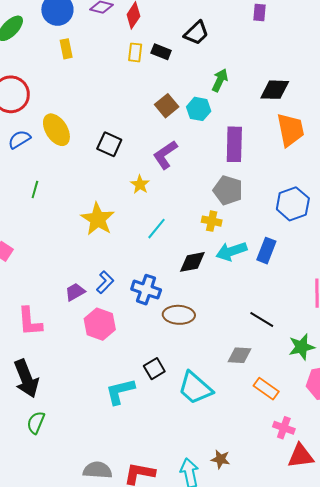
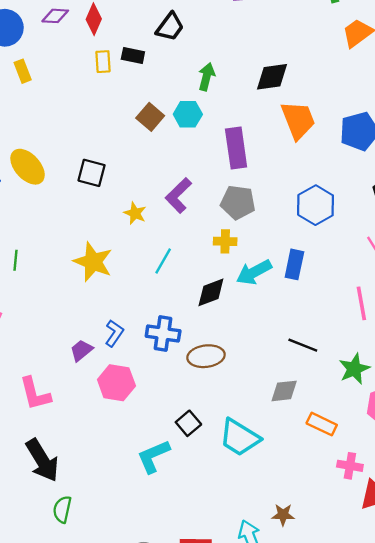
purple L-shape: (165, 155) -> (178, 195), moved
green line: (35, 190) -> (16, 260), moved

